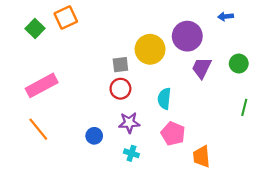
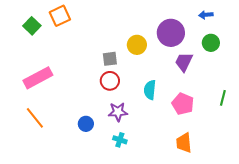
yellow circle: (150, 49) -> (137, 45), size x0.7
green circle: (239, 64) -> (211, 43), moved
pink pentagon: (173, 134) -> (183, 104), moved

